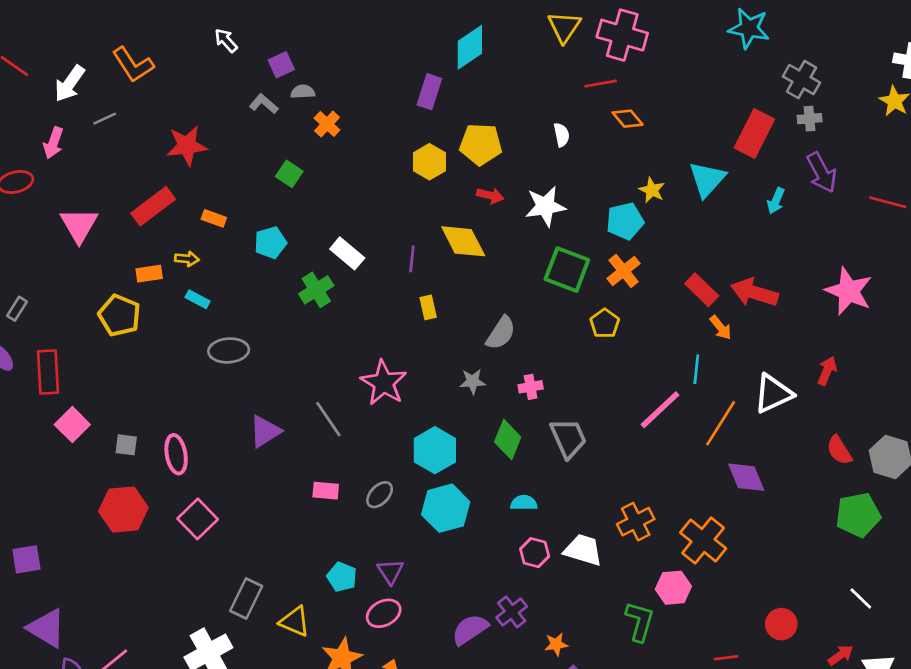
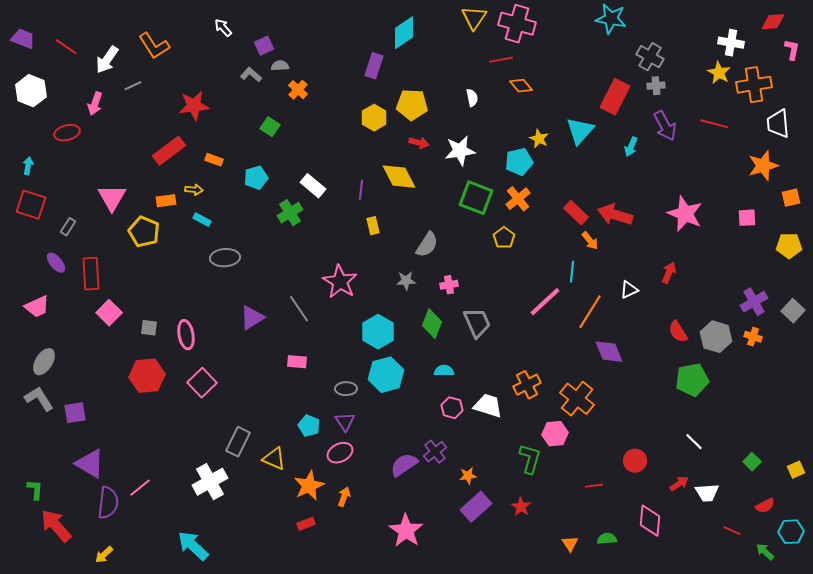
red line: (888, 202) -> (714, 124), moved
pink triangle: (79, 225) -> (112, 198), moved
white triangle: (773, 394) -> (629, 290), size x0.6
gray ellipse: (380, 495) -> (346, 389), moved, turned 45

